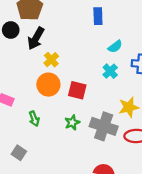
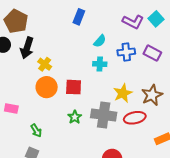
blue rectangle: (98, 16) -> (79, 17), turned 35
cyan cross: (110, 71) -> (100, 64), turned -32
green arrow: (34, 119) -> (36, 131), moved

